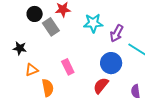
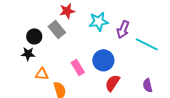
black circle: (35, 14) -> (34, 36), moved
blue circle: (111, 63) -> (103, 60), moved
orange triangle: (32, 70) -> (42, 74), turned 32

